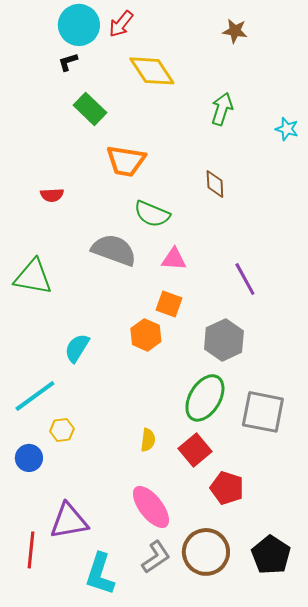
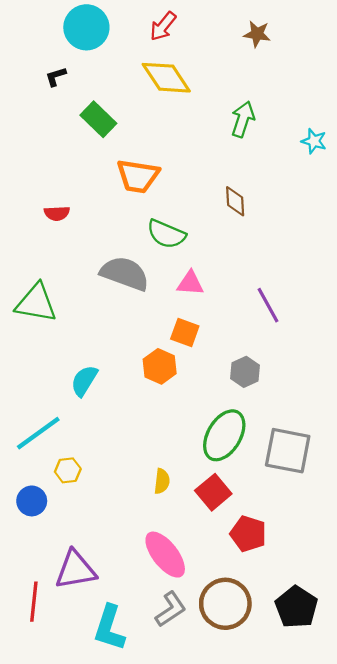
red arrow: (121, 24) -> (163, 26), moved
black L-shape: (68, 62) -> (56, 77), moved
gray hexagon: (224, 340) -> (245, 372), size x0.7

